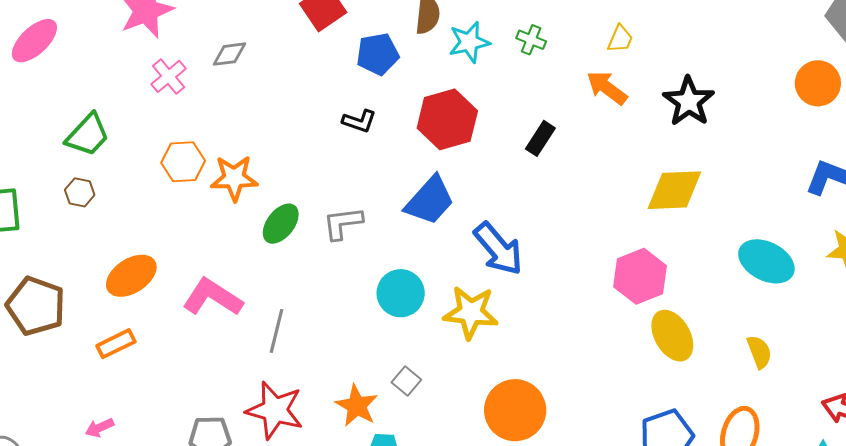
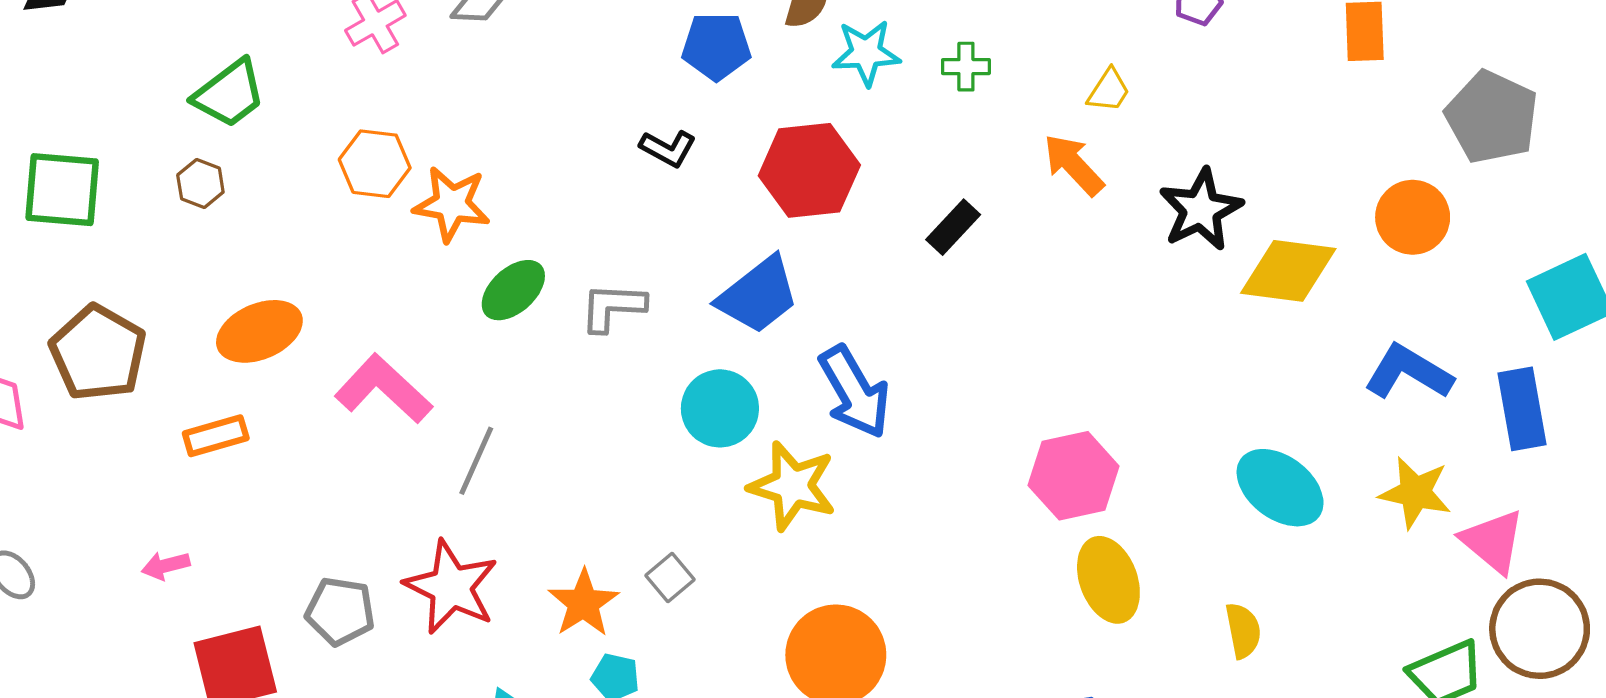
green cross: (531, 40) -> (966, 67), turned -32
yellow diamond: (674, 190) -> (1288, 271), moved
cyan circle: (401, 293) -> (720, 408), moved

